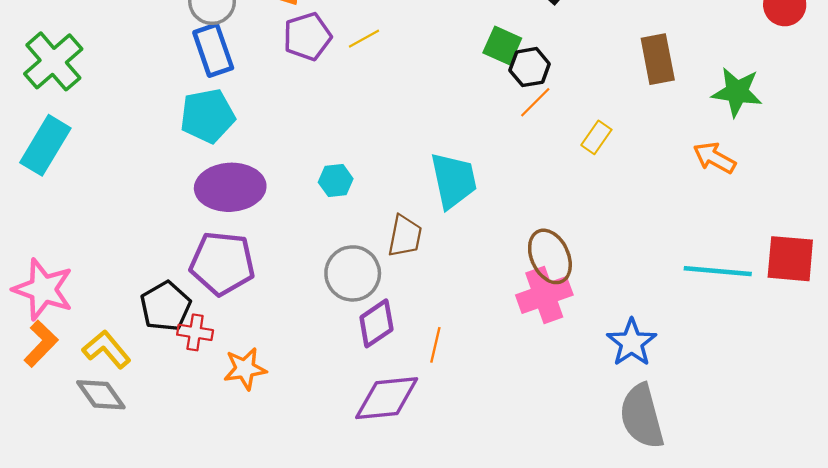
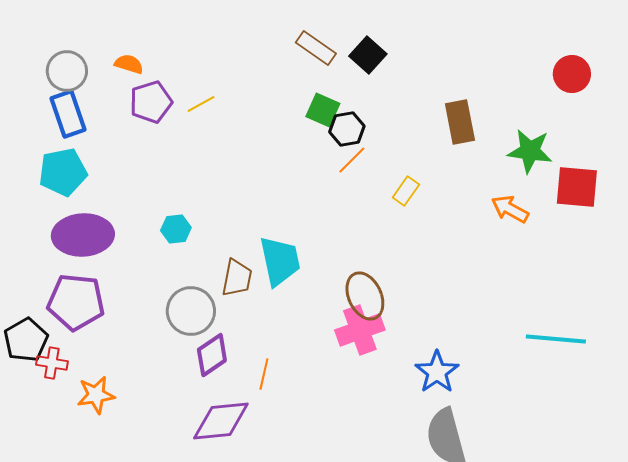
cyan trapezoid: (454, 180) -> (280, 261), moved
red square: (790, 259) -> (577, 187), moved
cyan line: (718, 271) -> (556, 339), moved

